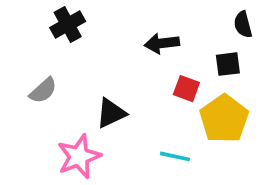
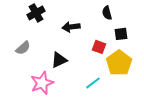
black semicircle: (243, 25) -> (107, 13), moved
black arrow: (162, 43) -> (71, 27), moved
cyan line: (175, 156) -> (93, 83), turned -49

